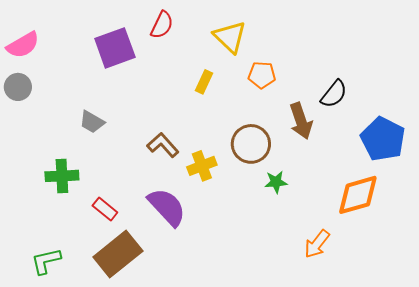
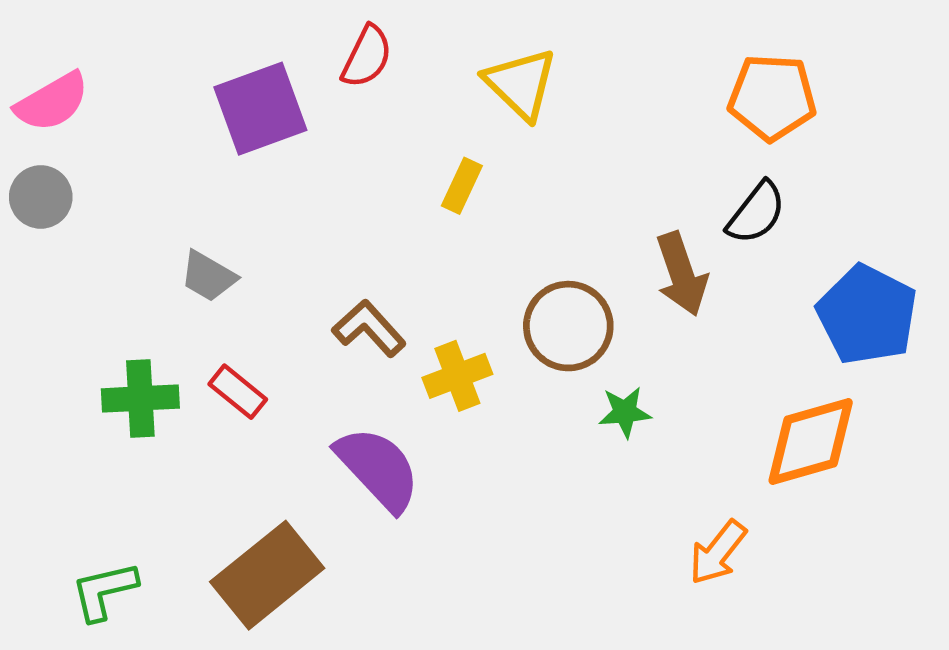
orange pentagon: (262, 75) -> (772, 97), moved, size x1.4
red rectangle: (105, 209) -> (238, 392), moved

